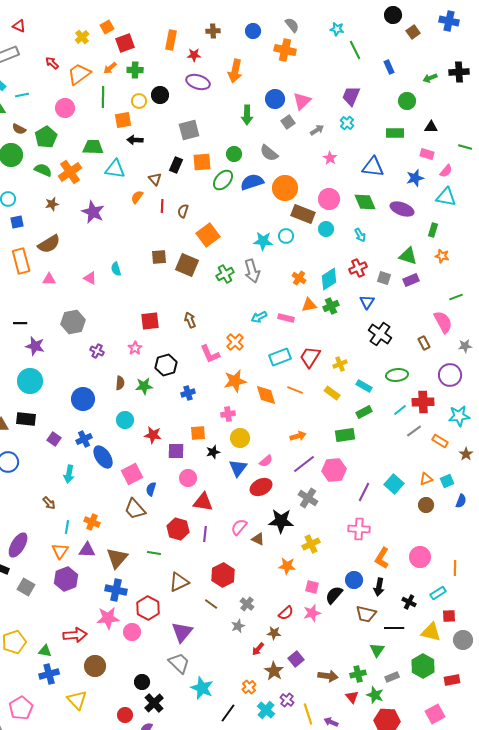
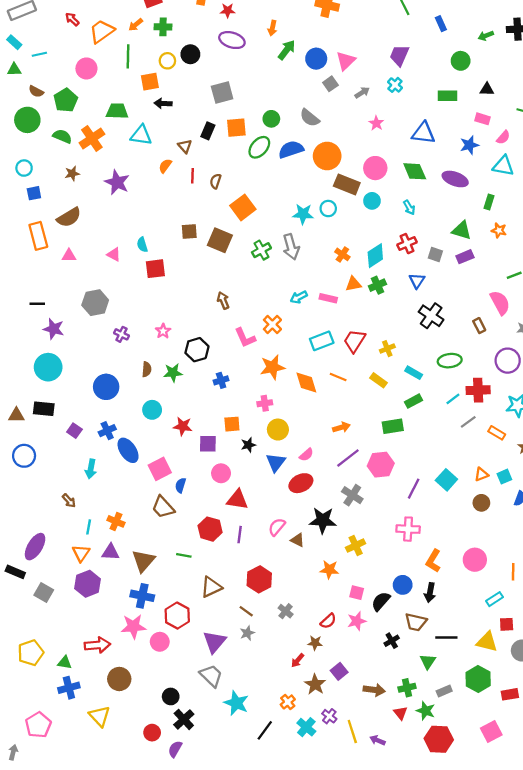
orange arrow: (235, 71) -> (272, 28), size x0.6
green arrow: (247, 115) -> (287, 50), moved, turned -144
red square: (150, 321) -> (155, 269), moved
black cross: (409, 602) -> (392, 641), moved, turned 32
gray star: (238, 626) -> (247, 633), moved

